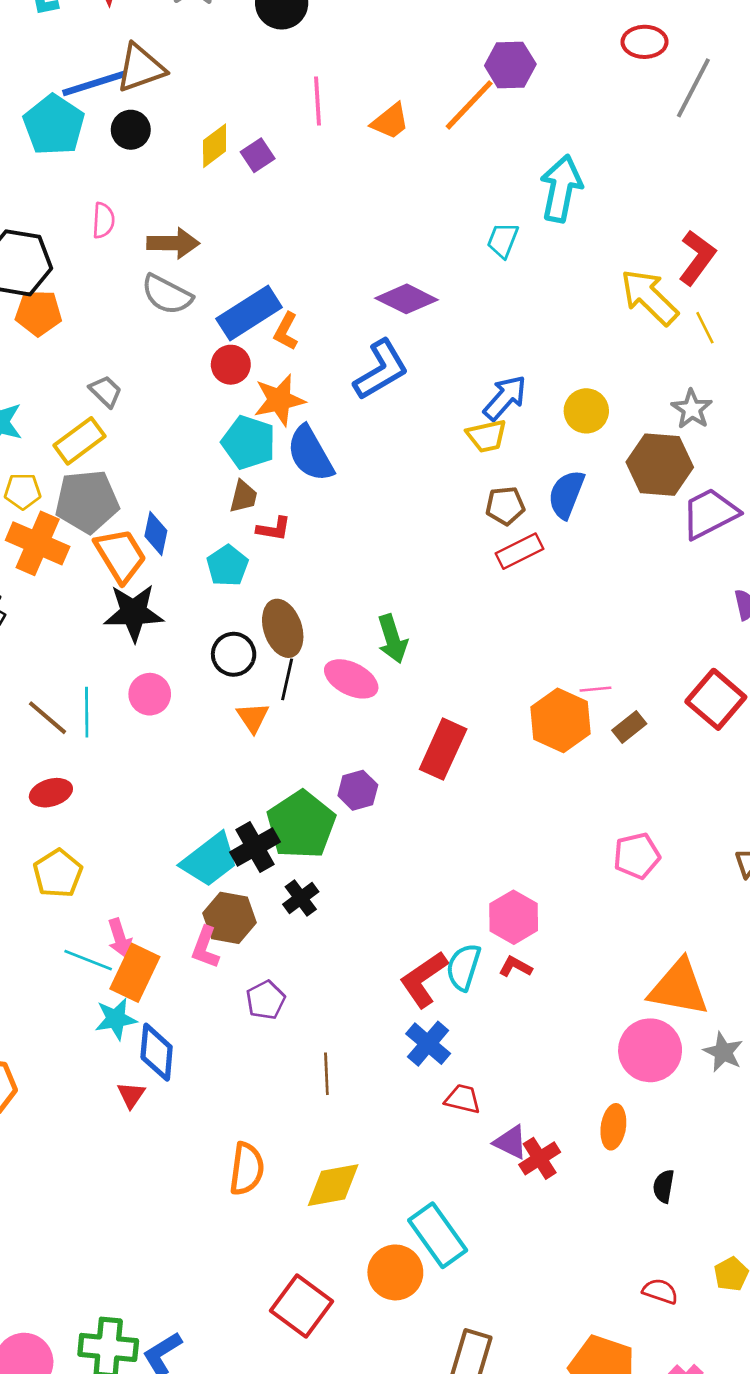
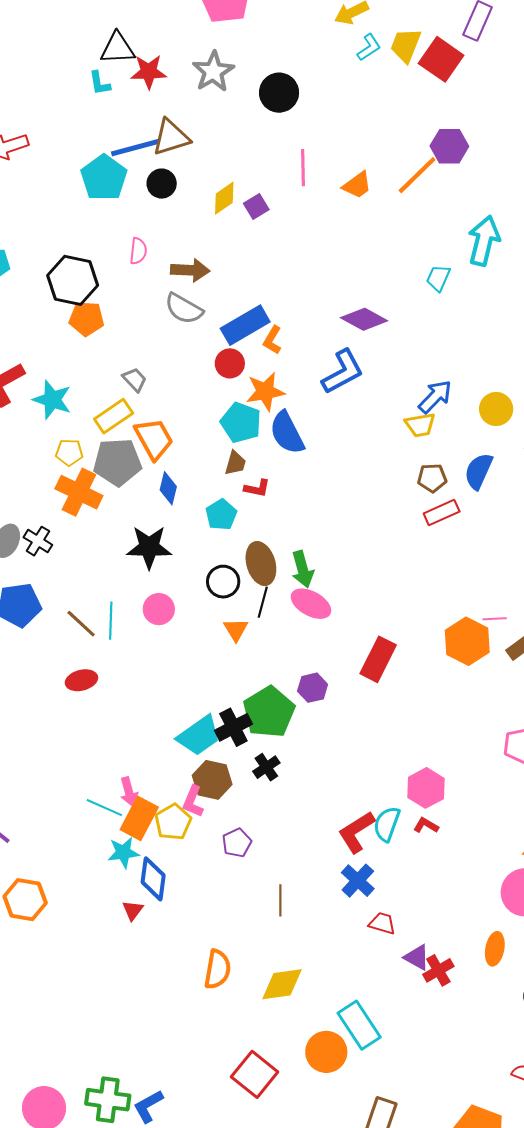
orange trapezoid: (120, 555) -> (154, 439), moved
green arrow: (392, 639) -> (303, 569), moved
yellow pentagon: (58, 873) -> (173, 822), moved

